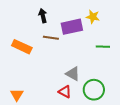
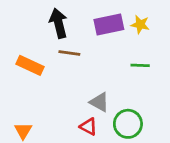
black arrow: (43, 16) -> (59, 23), size x1.5
yellow star: (93, 17) -> (140, 24), moved
purple rectangle: (72, 27) -> (109, 24), moved

